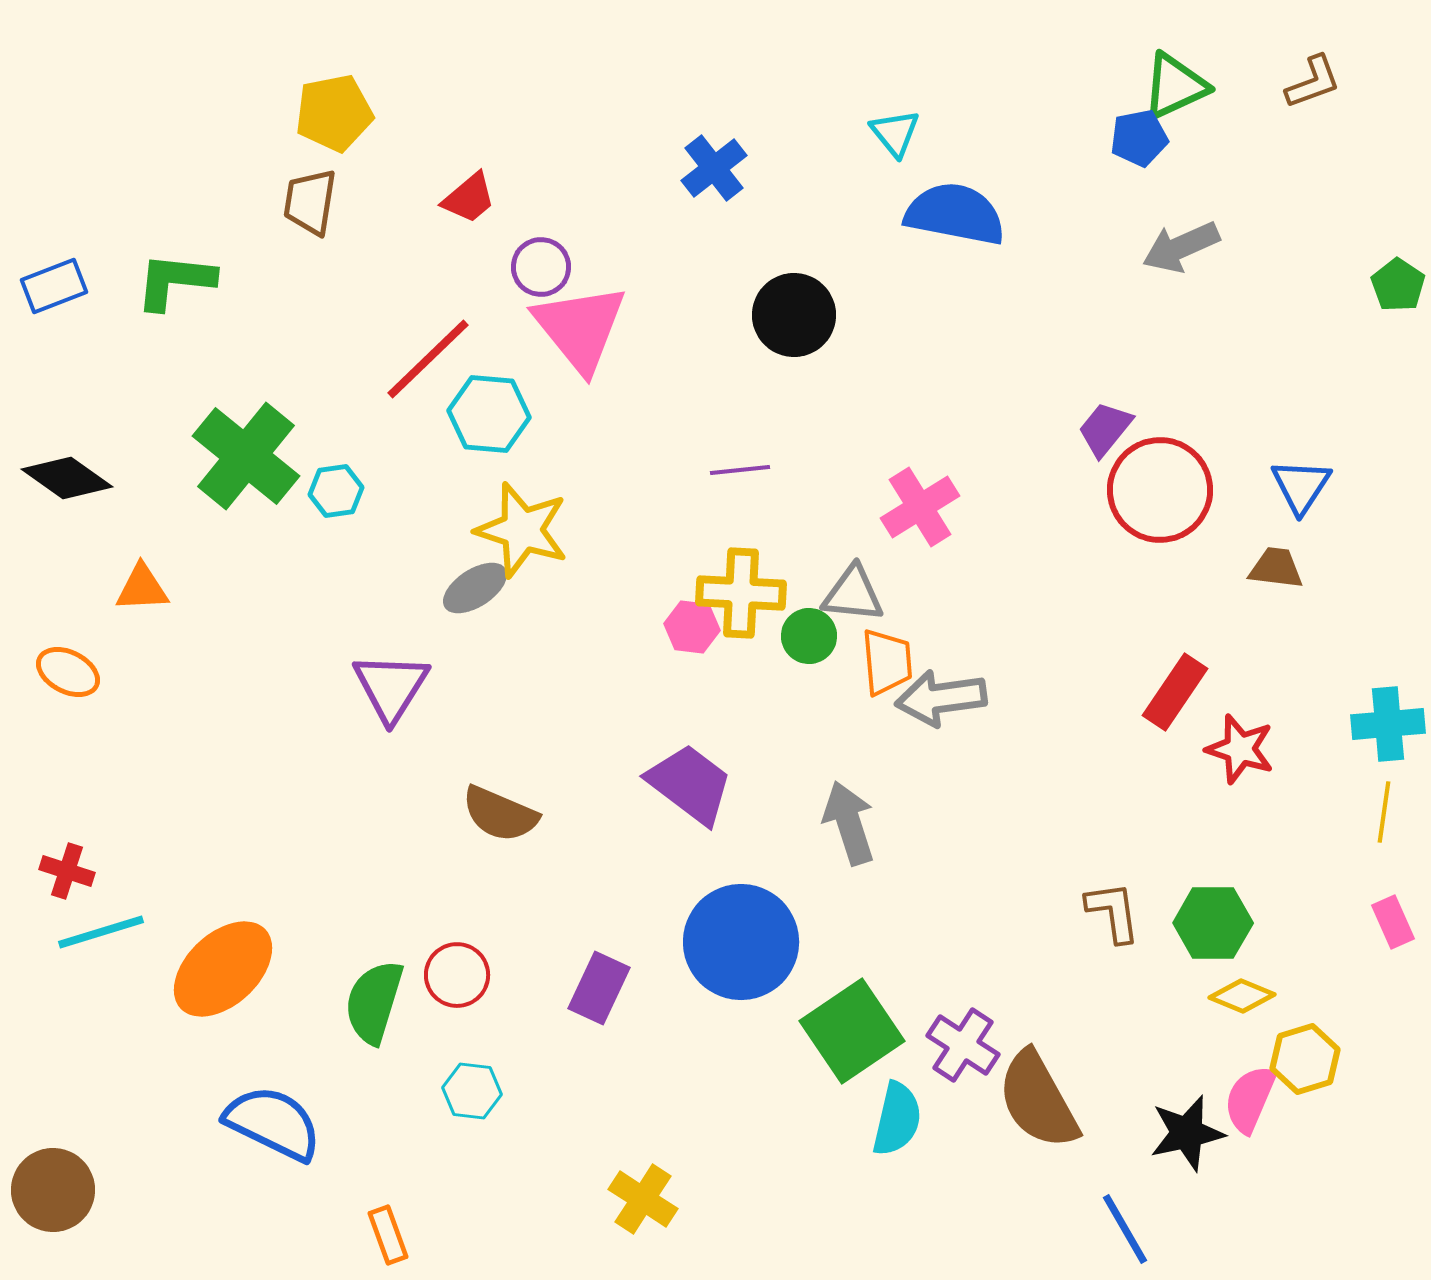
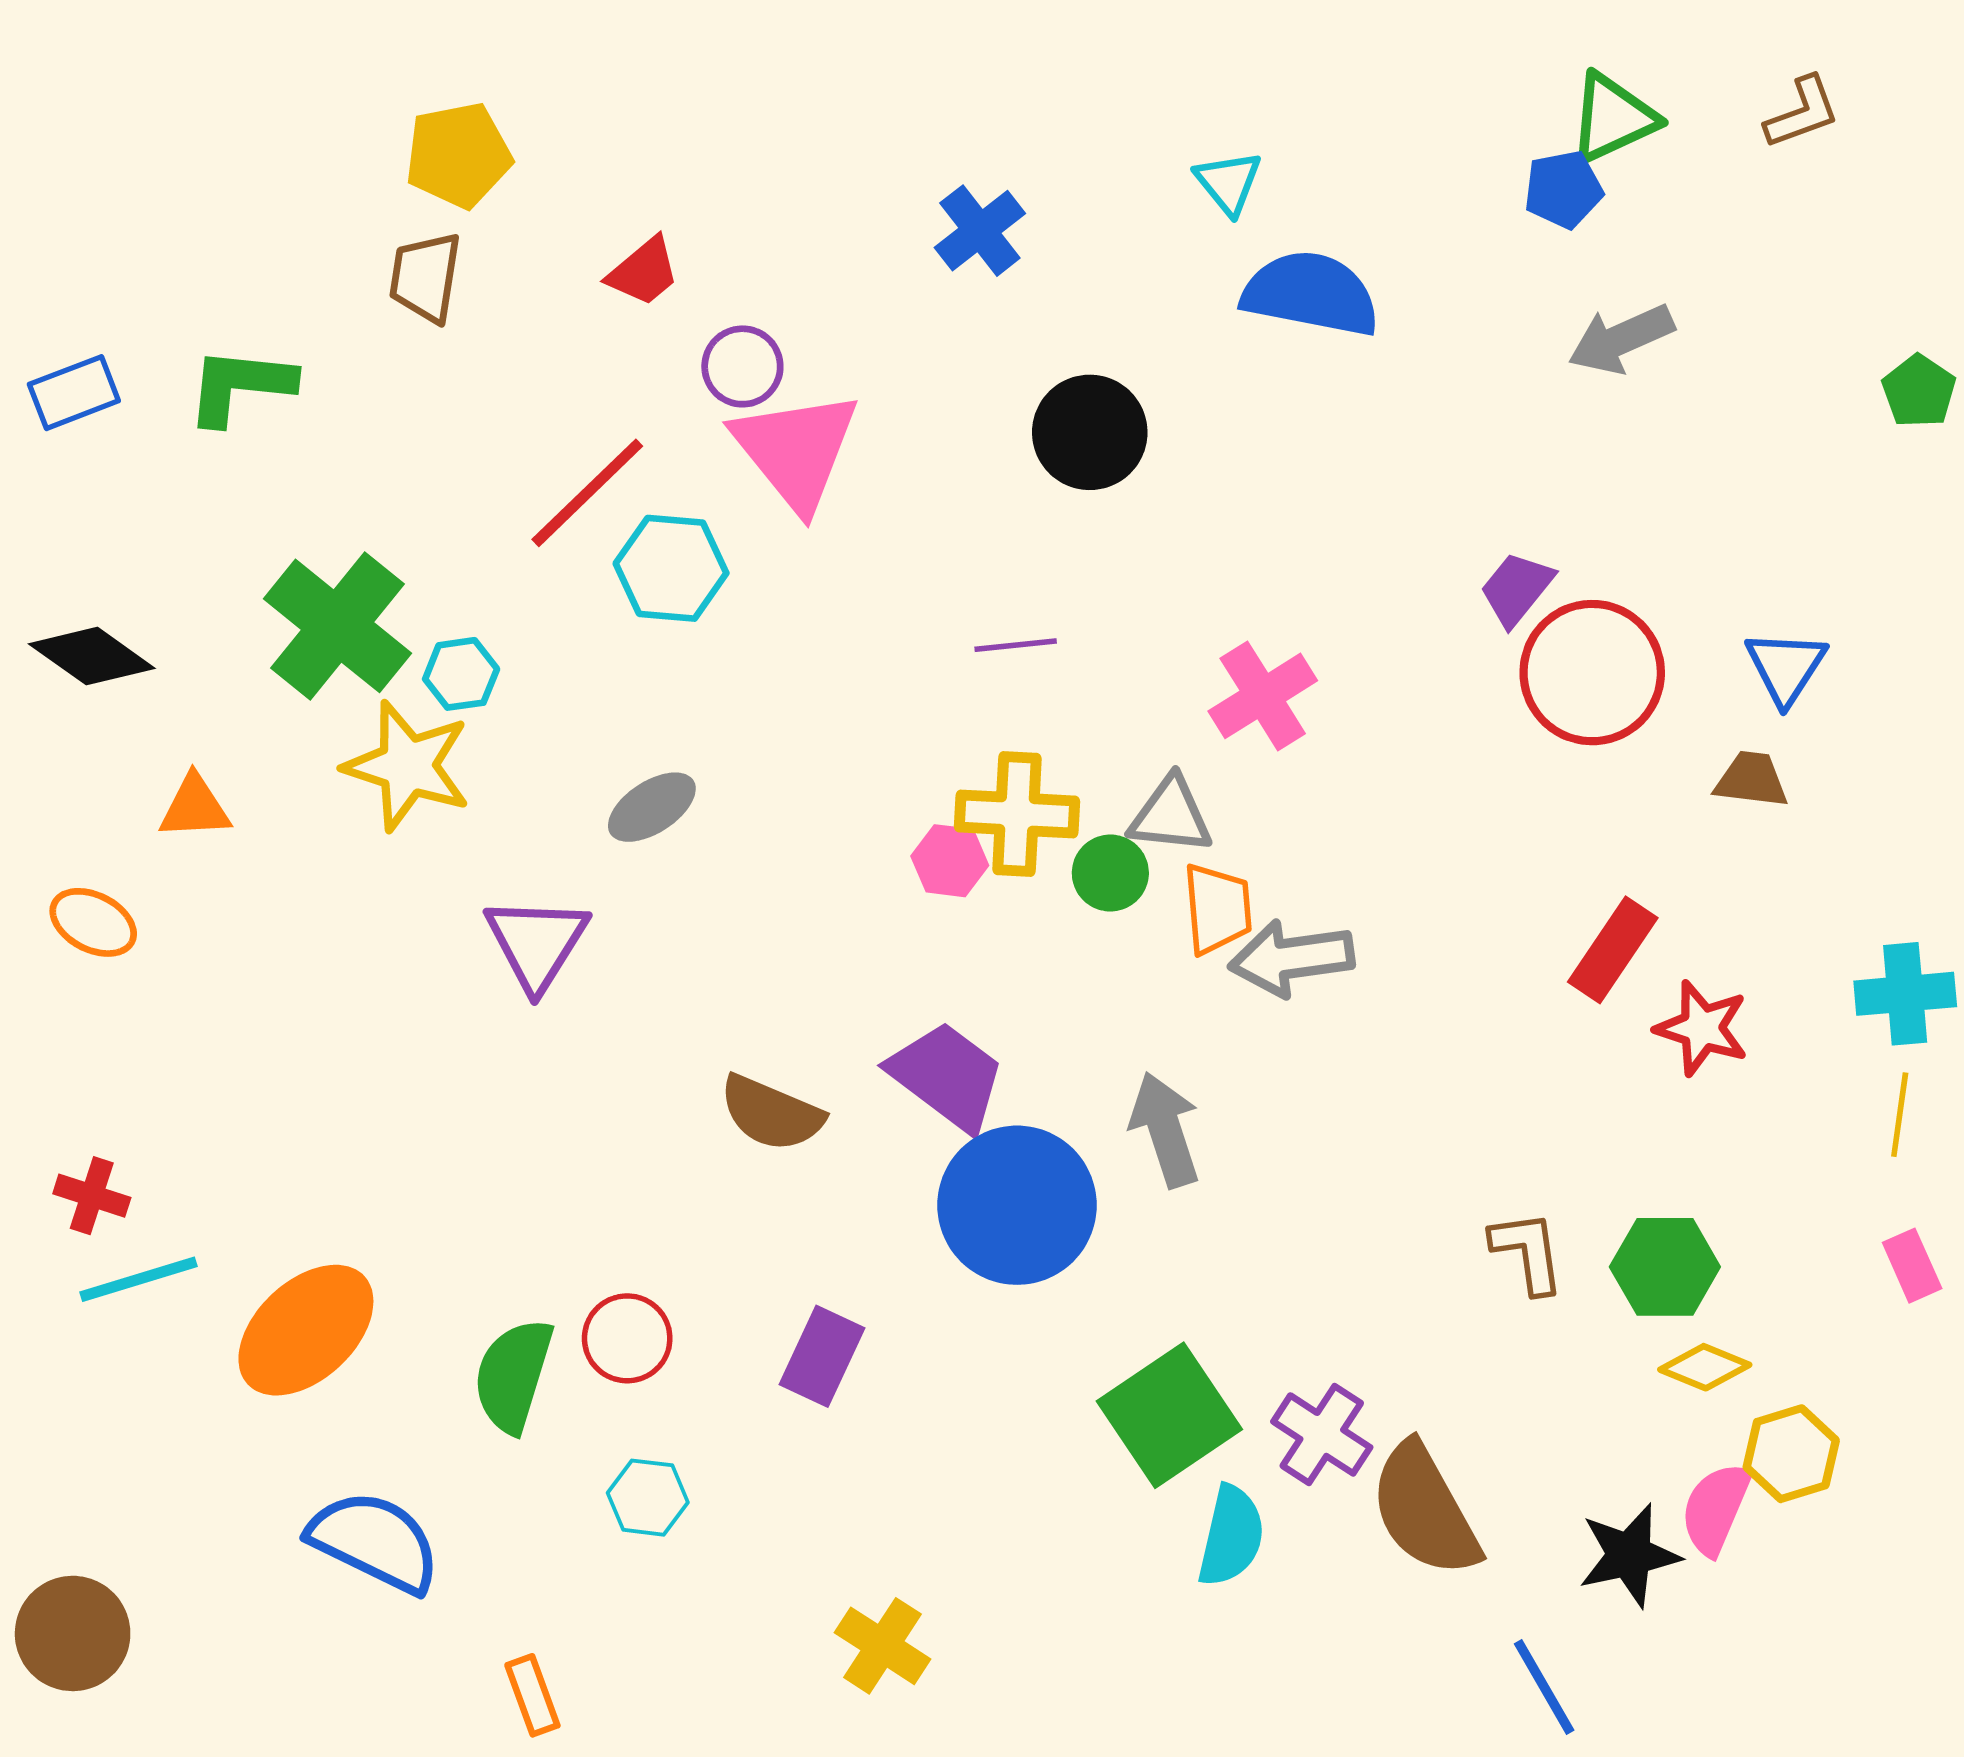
yellow star: (522, 530) -> (408, 766), moved
brown semicircle: (500, 814) -> (771, 1113), moved
blue circle: (741, 942) -> (1017, 1205), moved

